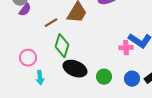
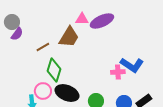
pink circle: (28, 58) -> (43, 91), moved

